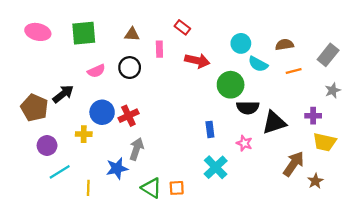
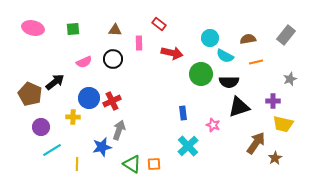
green square: (84, 33) -> (73, 29), size x0.6
gray rectangle: (328, 55) -> (286, 35), moved
black semicircle: (248, 108) -> (229, 82), moved

